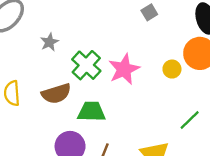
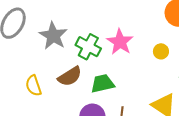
gray star: (49, 42) -> (53, 36), size x1.8
yellow circle: (172, 69) -> (161, 51), moved

